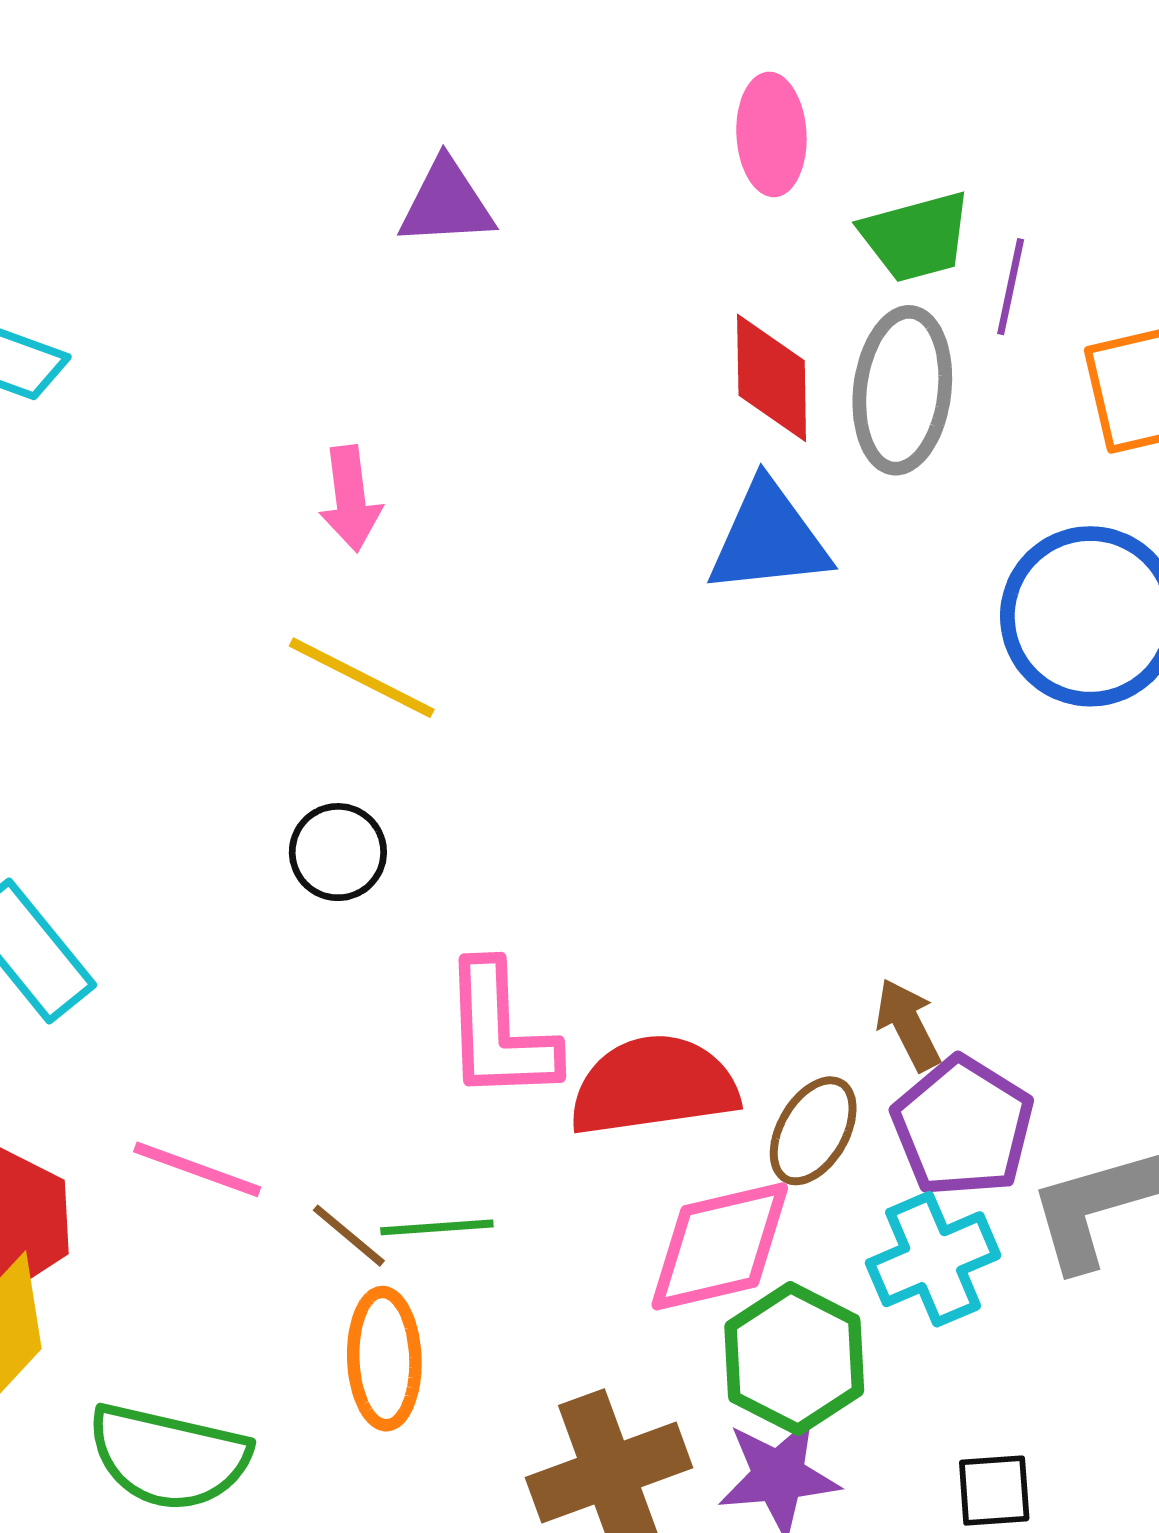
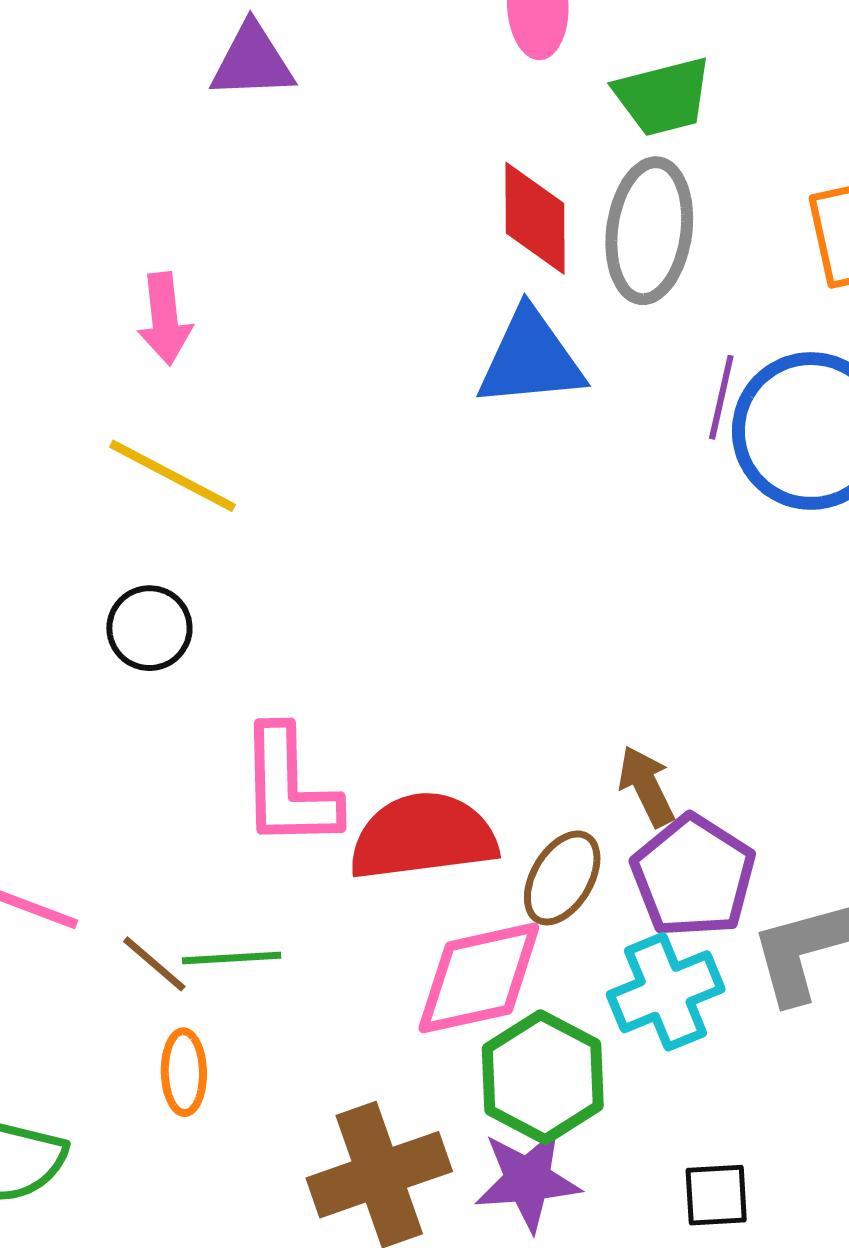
purple line: (1011, 287) -> (721, 397), moved
orange ellipse: (384, 1359) -> (184, 1072), size x0.7

